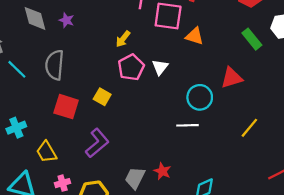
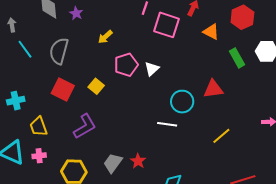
orange triangle: (194, 36) -> (211, 32), moved
yellow arrow: (123, 39) -> (105, 37), moved
pink cross: (63, 183) -> (39, 156), moved

